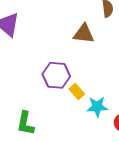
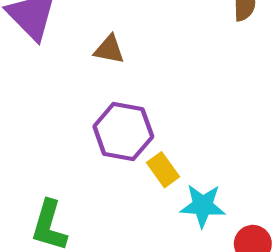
brown triangle: (84, 34) -> (109, 49), moved, size x0.7

